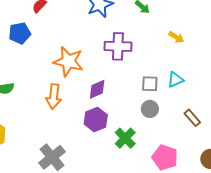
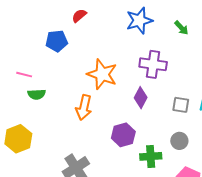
purple diamond: (97, 89) -> (141, 98), moved, turned -45
gray circle: (150, 109) -> (179, 141), moved
green cross: (125, 138) -> (151, 156), turned 35

